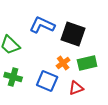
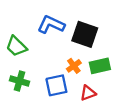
blue square: (47, 81) -> (56, 85), turned -35

